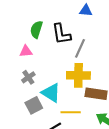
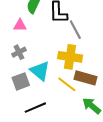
gray line: (80, 48) -> (75, 30), turned -60
yellow line: (71, 112) -> (67, 84), moved, turned 30

